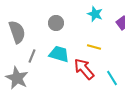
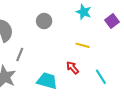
cyan trapezoid: (59, 54) -> (47, 81), moved
red arrow: (84, 69) -> (72, 68), size x0.6

